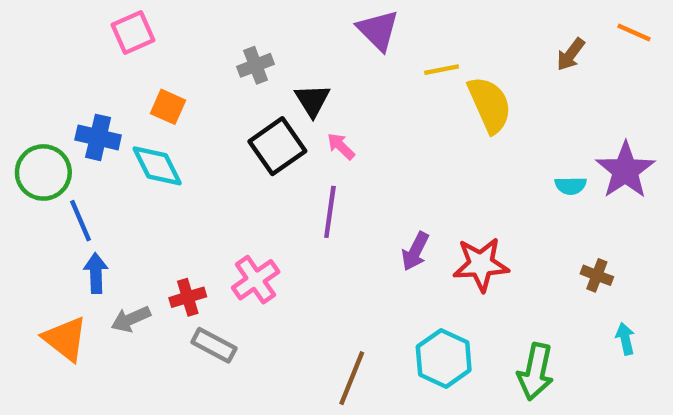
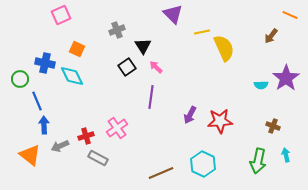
brown arrow: (571, 54) -> (271, 36), moved
black square: (277, 146) -> (127, 67), size x0.7
green circle: (43, 172) -> (20, 79), size x0.7
green arrow: (536, 372) -> (258, 161), moved
brown line: (352, 378) -> (161, 173), turned 45

